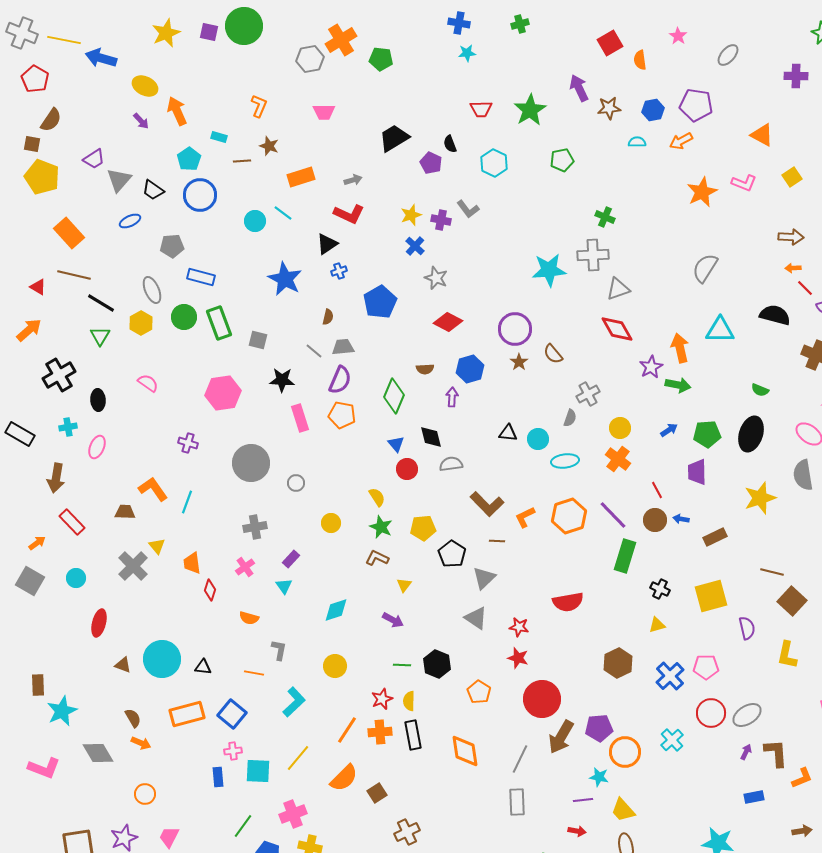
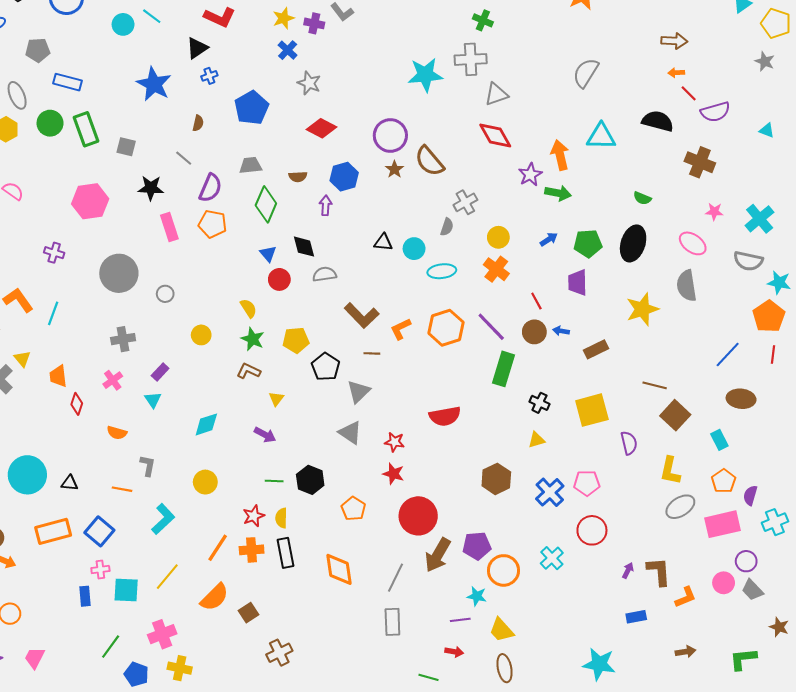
gray trapezoid: (343, 347) -> (251, 165), moved
brown semicircle: (553, 354) -> (429, 161), size x1.5
gray ellipse: (747, 715) -> (680, 507), moved

